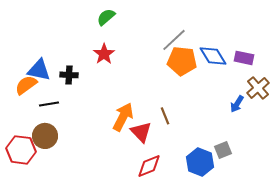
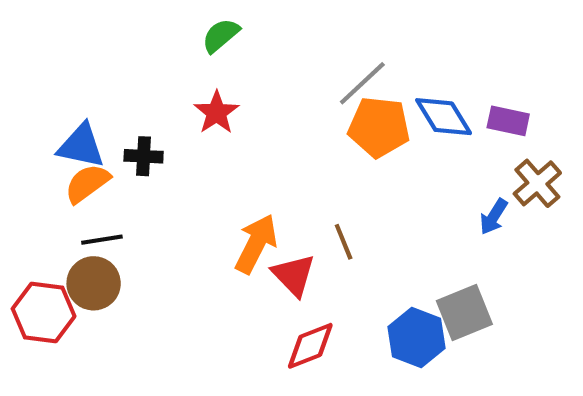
orange semicircle: (26, 85) -> (87, 183), moved
black line: (49, 104) -> (102, 240), moved
gray square: (223, 150) -> (464, 313), size x1.5

